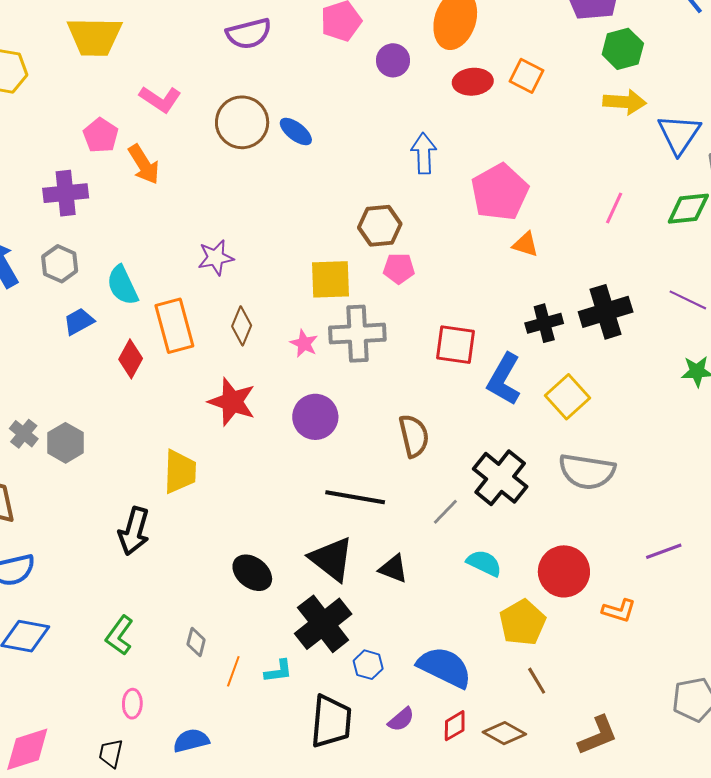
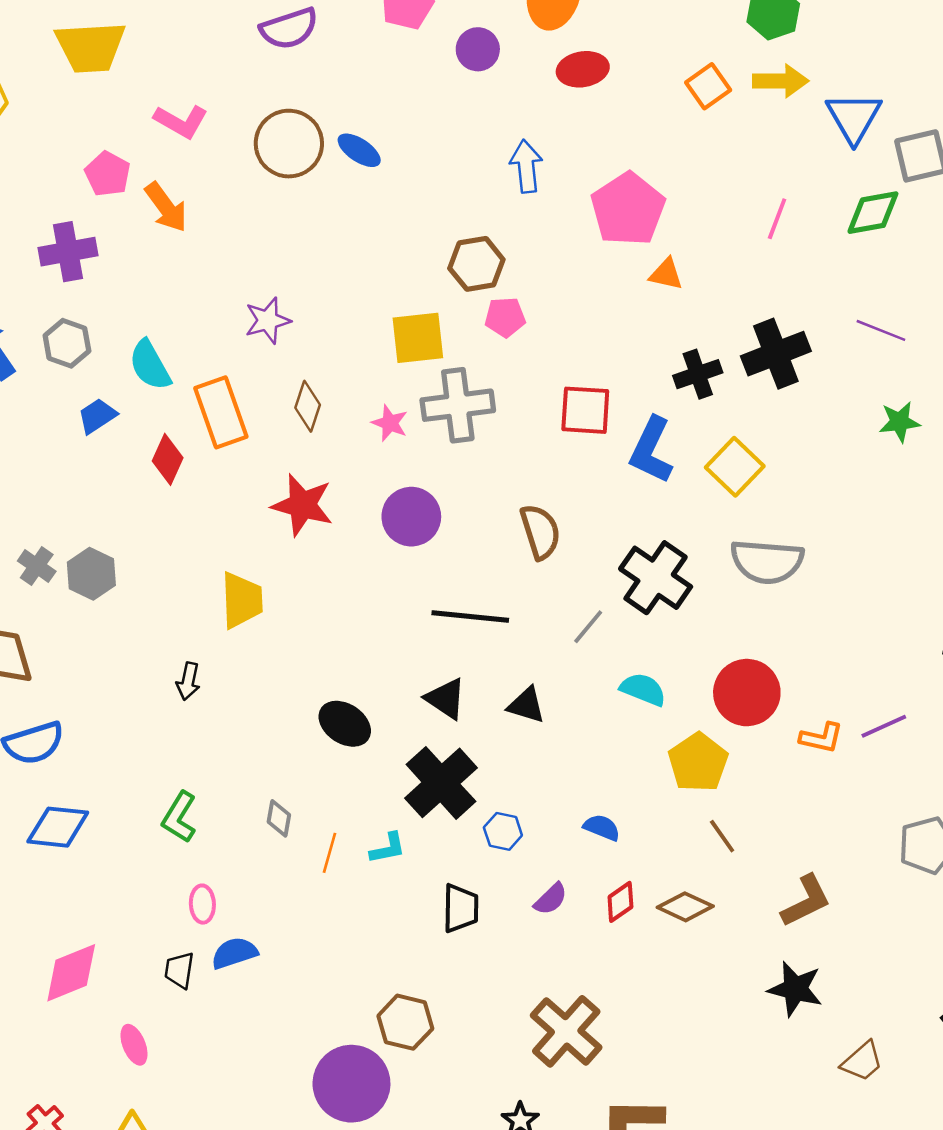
orange square: (526, 76) -> (708, 86), moved, turned 32
black arrow: (134, 531) -> (188, 681), size x0.6
purple line: (664, 551) -> (884, 726), moved
black triangle: (331, 559) -> (446, 699), size x0.7
blue semicircle: (445, 667) -> (602, 827), size x0.5
black trapezoid: (331, 721) -> (461, 908), size x0.7
blue semicircle: (191, 741) -> (234, 953), moved

